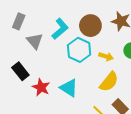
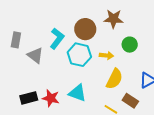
black rectangle: (20, 71) -> (29, 98), moved, turned -54

